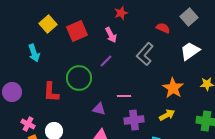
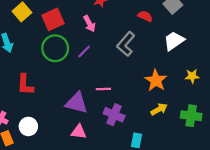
green circle: (79, 78) -> (55, 48), moved
purple triangle: (99, 109) -> (77, 103), size x1.6
yellow arrow: (167, 115) -> (159, 109), moved
purple cross: (134, 120) -> (114, 115), turned 30

